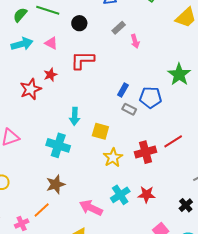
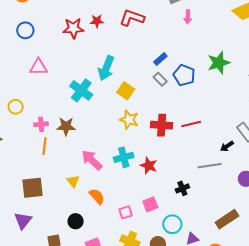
cyan arrow: (75, 116) -> (106, 68), size x1.4
yellow star: (113, 158) -> (129, 120), turned 30
orange line: (42, 210) -> (45, 146), turned -60
pink cross: (22, 223) -> (41, 124), moved

